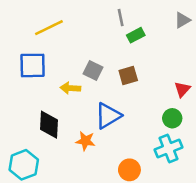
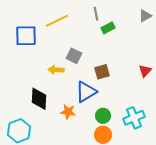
yellow line: (49, 28) -> (57, 21), moved
blue square: (33, 65) -> (26, 36), moved
brown square: (128, 75) -> (102, 72), moved
green circle: (172, 118) -> (103, 116), moved

